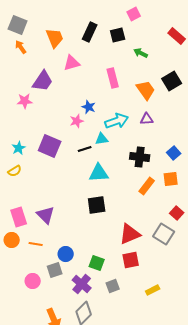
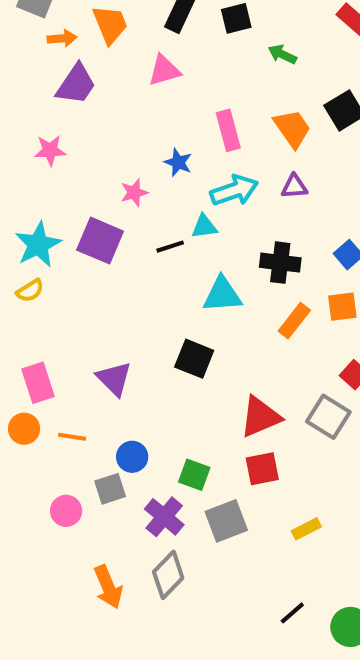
orange arrow: (21, 47) -> (62, 38), moved, turned 120
pink triangle: (72, 63) -> (164, 70), moved
pink rectangle: (113, 78) -> (228, 130), moved
purple trapezoid: (43, 81) -> (76, 84), moved
pink star: (77, 121) -> (134, 192), moved
cyan star: (19, 148) -> (38, 245), size x1.6
cyan triangle: (99, 173) -> (222, 295), moved
black square: (97, 205) -> (194, 359), turned 30
purple triangle: (46, 215) -> (114, 379), moved
gray square: (113, 286) -> (226, 521), size x1.5

